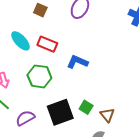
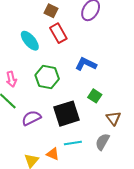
red rectangle: (47, 44) -> (58, 33), moved, turned 36
green square: (86, 107) -> (95, 96), moved

